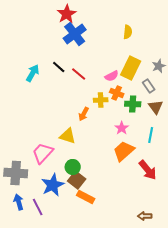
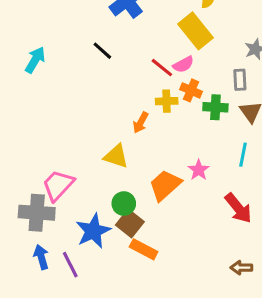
yellow rectangle: (131, 68) -> (196, 31), moved, turned -65
cyan arrow: (33, 73) -> (35, 60), moved
red line: (79, 74) -> (162, 68), moved
gray rectangle: (149, 86) -> (240, 80), turned 32
pink star: (122, 128) -> (199, 170), moved
orange trapezoid: (124, 151) -> (165, 185), moved
pink trapezoid: (43, 153) -> (58, 185), moved
brown arrow: (145, 216) -> (241, 268), moved

